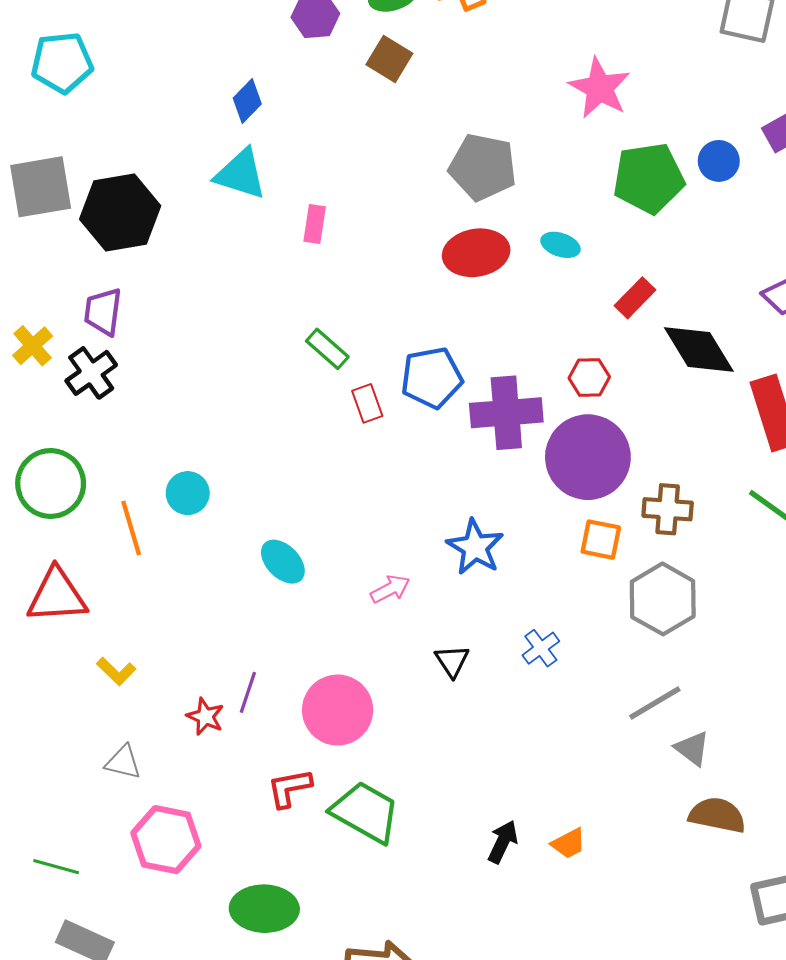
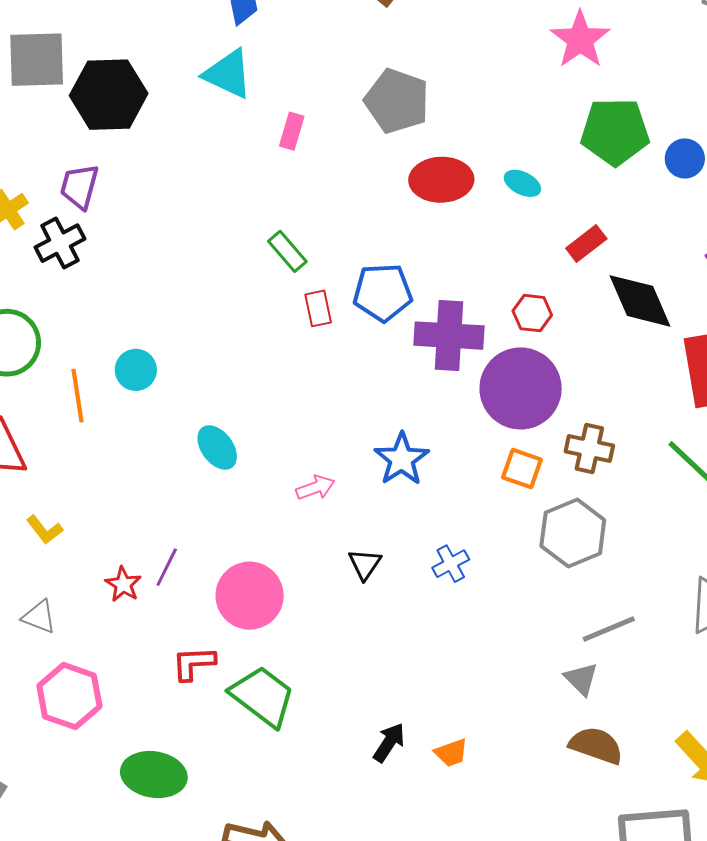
blue circle: (719, 161) -> (685, 158), moved
gray pentagon: (483, 167) -> (397, 101), moved
gray line: (655, 703) -> (609, 629), moved

